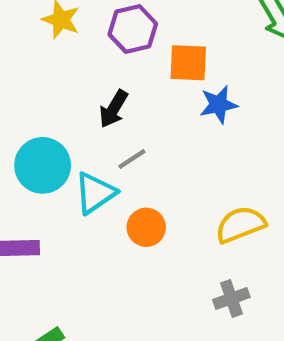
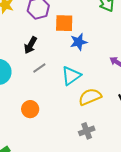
cyan triangle: (95, 193) -> (71, 76), moved
orange circle: (146, 227) -> (30, 109), moved

